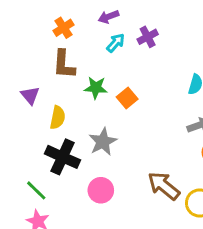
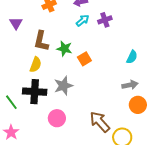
brown L-shape: (64, 64) -> (41, 41), moved
purple triangle: (30, 95) -> (16, 23), moved
black cross: (63, 157) -> (35, 92), turned -30
green line: (36, 190) -> (11, 102), moved

